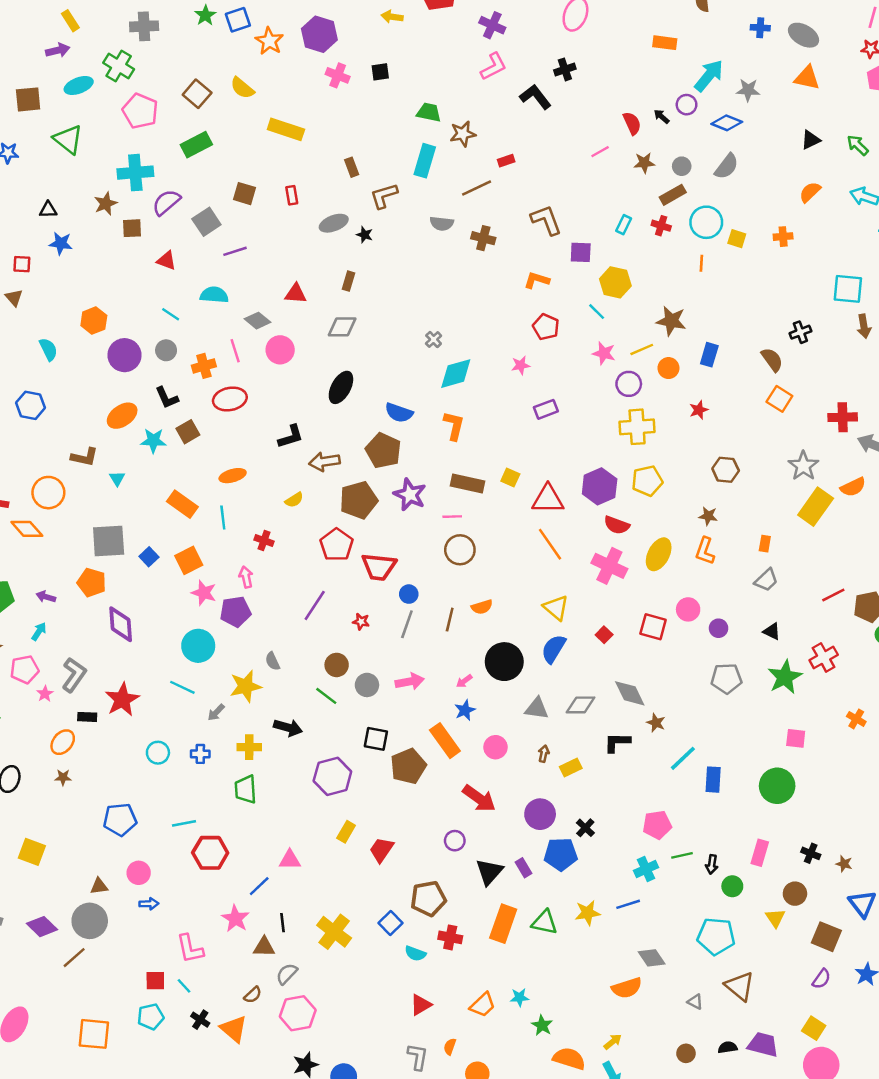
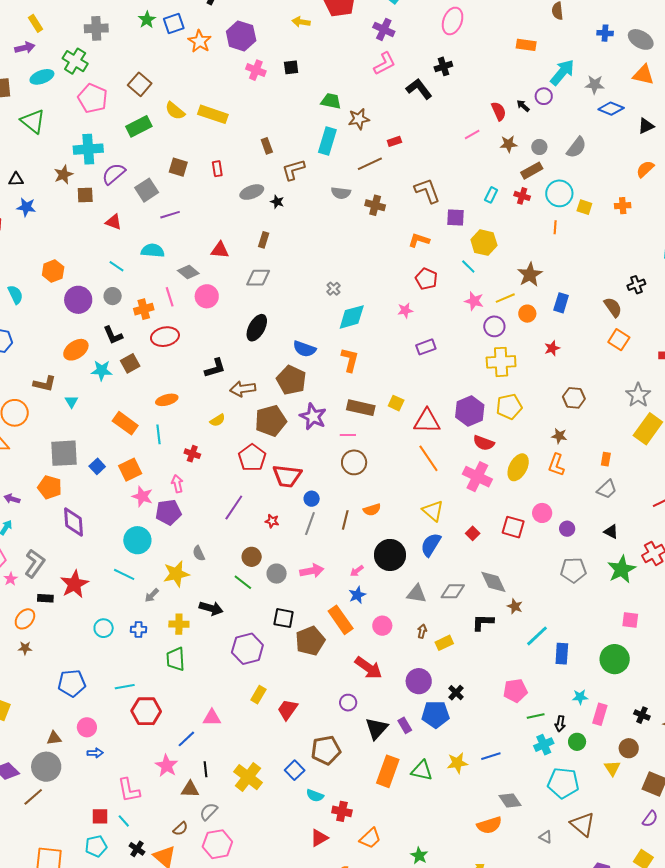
yellow semicircle: (242, 88) -> (175, 111), moved
blue diamond: (727, 123) -> (611, 109), moved
brown star: (671, 321) -> (530, 275), turned 30
cyan cross: (646, 869) -> (544, 745), moved
red cross: (450, 937) -> (342, 811), moved
cyan star: (519, 997) -> (580, 697), moved

